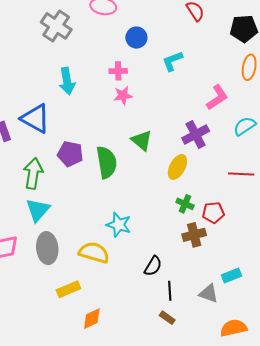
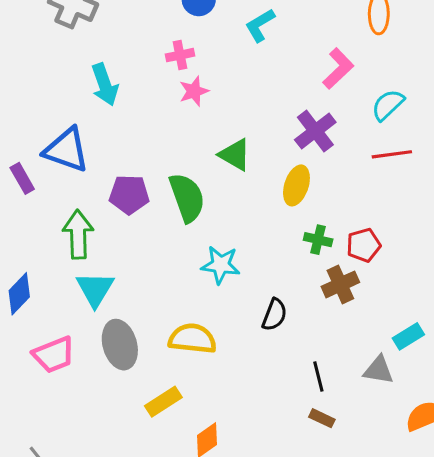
red line: (241, 174) -> (392, 154), moved
cyan star: (119, 225) -> (221, 265), moved
black semicircle: (153, 266) -> (274, 315), moved

